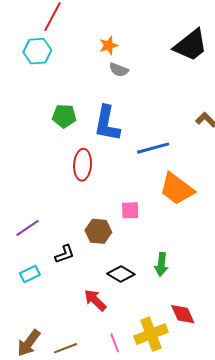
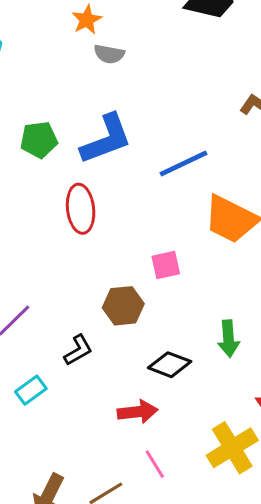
blue L-shape: (107, 123) -> (106, 139), turned -111
red arrow: (95, 300) -> (138, 412), turned 140
pink line: (115, 343) -> (155, 464), moved

